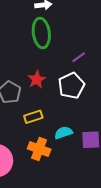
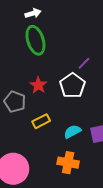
purple line: (79, 57) -> (84, 63), moved
orange cross: (39, 149) -> (68, 163), moved

